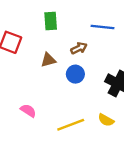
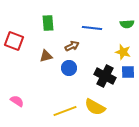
pink semicircle: (28, 111) -> (17, 101), moved
yellow semicircle: (106, 120) -> (95, 107), size x1.5

